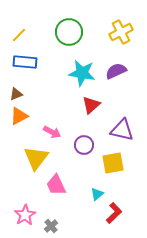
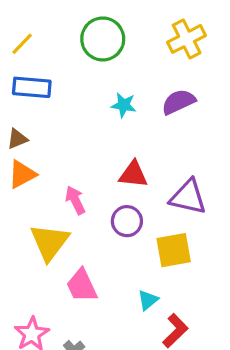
cyan star: (82, 73) -> (124, 105), size x0.6
red triangle: (91, 105) -> (133, 174), moved, turned 48
pink arrow: (52, 132) -> (75, 200), turned -144

